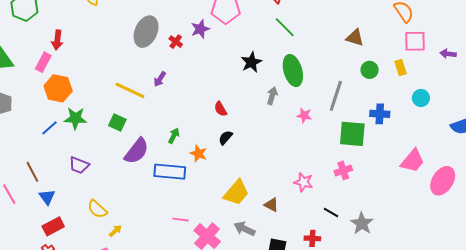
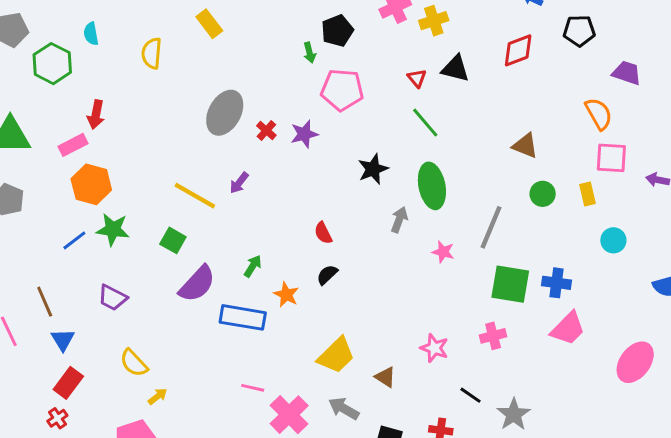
purple star: (200, 29) -> (304, 134), moved
pink rectangle: (43, 62) -> (73, 145), turned 30
blue cross: (380, 114) -> (557, 283), moved
pink trapezoid: (413, 161) -> (568, 329), moved
red rectangle: (53, 226) -> (68, 383), turned -30

